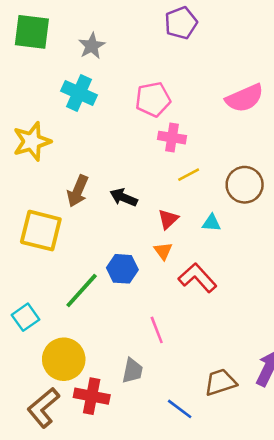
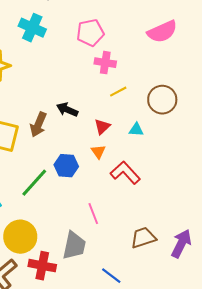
brown arrow: (78, 191) -> (38, 125), moved
gray trapezoid: (132, 371) -> (74, 246), size x1.4
brown trapezoid: (220, 382) -> (143, 238), moved

